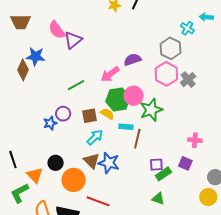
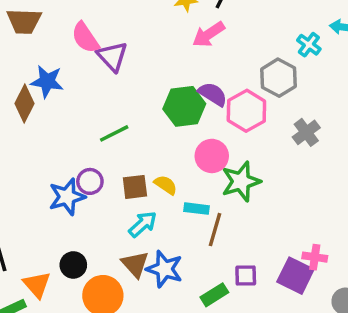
purple triangle: (73, 40) -> (112, 56), turned -36
purple semicircle: (133, 60) -> (213, 94), turned 48
pink arrow: (110, 74) -> (209, 34), moved
pink hexagon: (166, 74) -> (246, 111), moved
green hexagon: (118, 99) -> (184, 106), moved
blue star: (50, 123) -> (67, 197), size x1.5
pink cross: (195, 140) -> (315, 257), moved
purple square: (185, 163) -> (295, 276), size x1.5
green rectangle: (163, 174) -> (214, 295), moved

